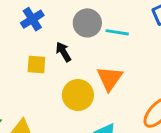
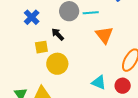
orange triangle: (110, 78) -> (104, 35), moved
yellow circle: (78, 95) -> (57, 64), moved

